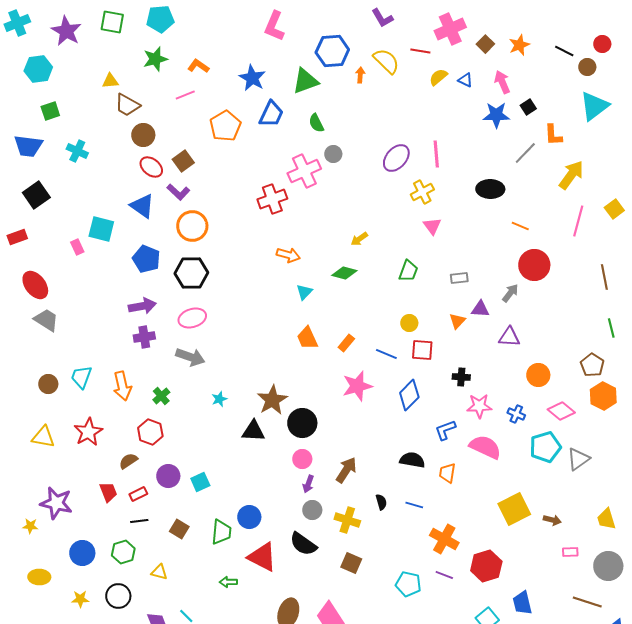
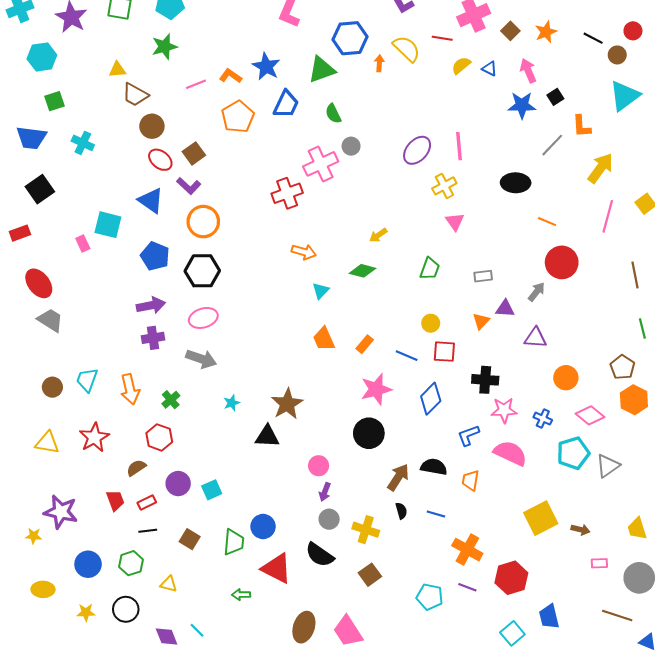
orange L-shape: (198, 66) -> (231, 76), moved
black cross: (461, 377) -> (485, 380), size x1.4
black circle: (302, 423) -> (369, 433), moved
brown arrow: (346, 470) -> (398, 477), moved
brown square: (351, 563) -> (370, 575), turned 30

